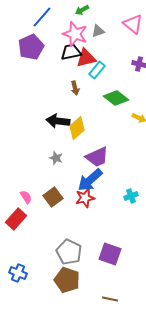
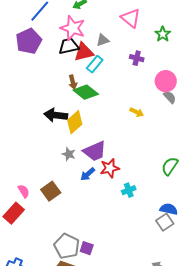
gray triangle: (98, 31) -> (103, 40), moved
green diamond: (116, 98) -> (86, 92), moved
gray star: (56, 158) -> (69, 154), moved
blue arrow: (90, 180) -> (88, 174), size x0.6
red star: (85, 198) -> (110, 168), moved
purple square: (110, 254) -> (87, 248), moved, size x0.6

